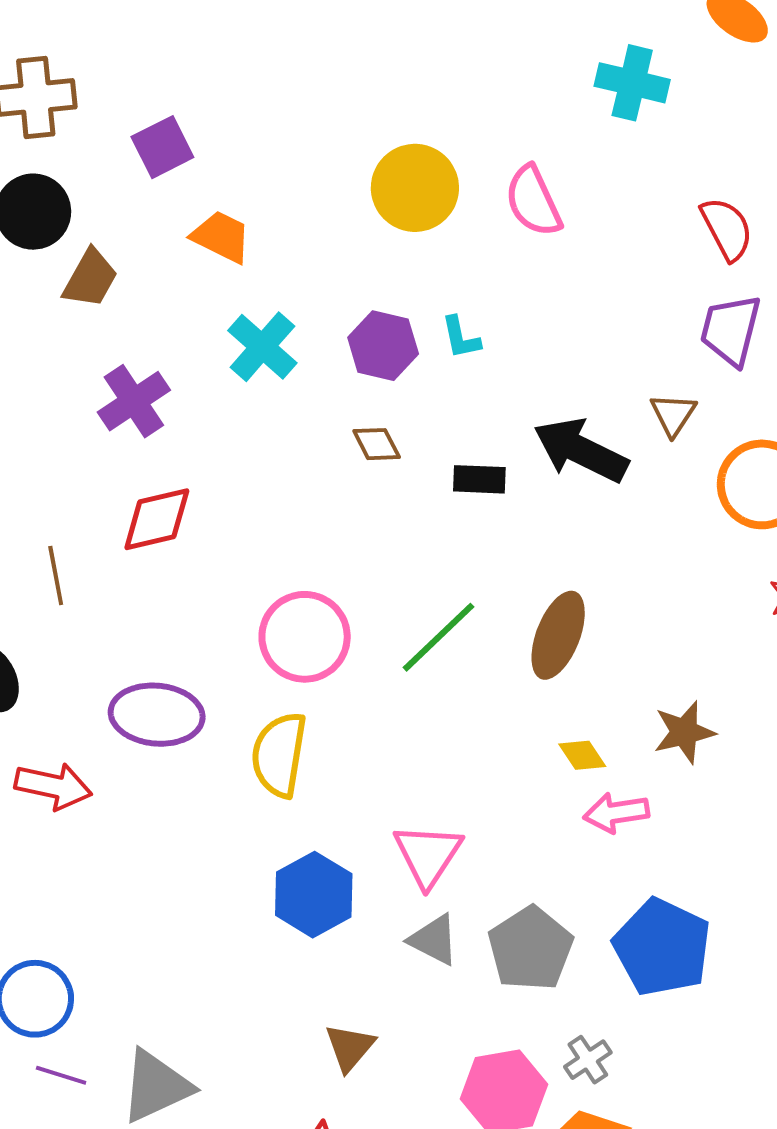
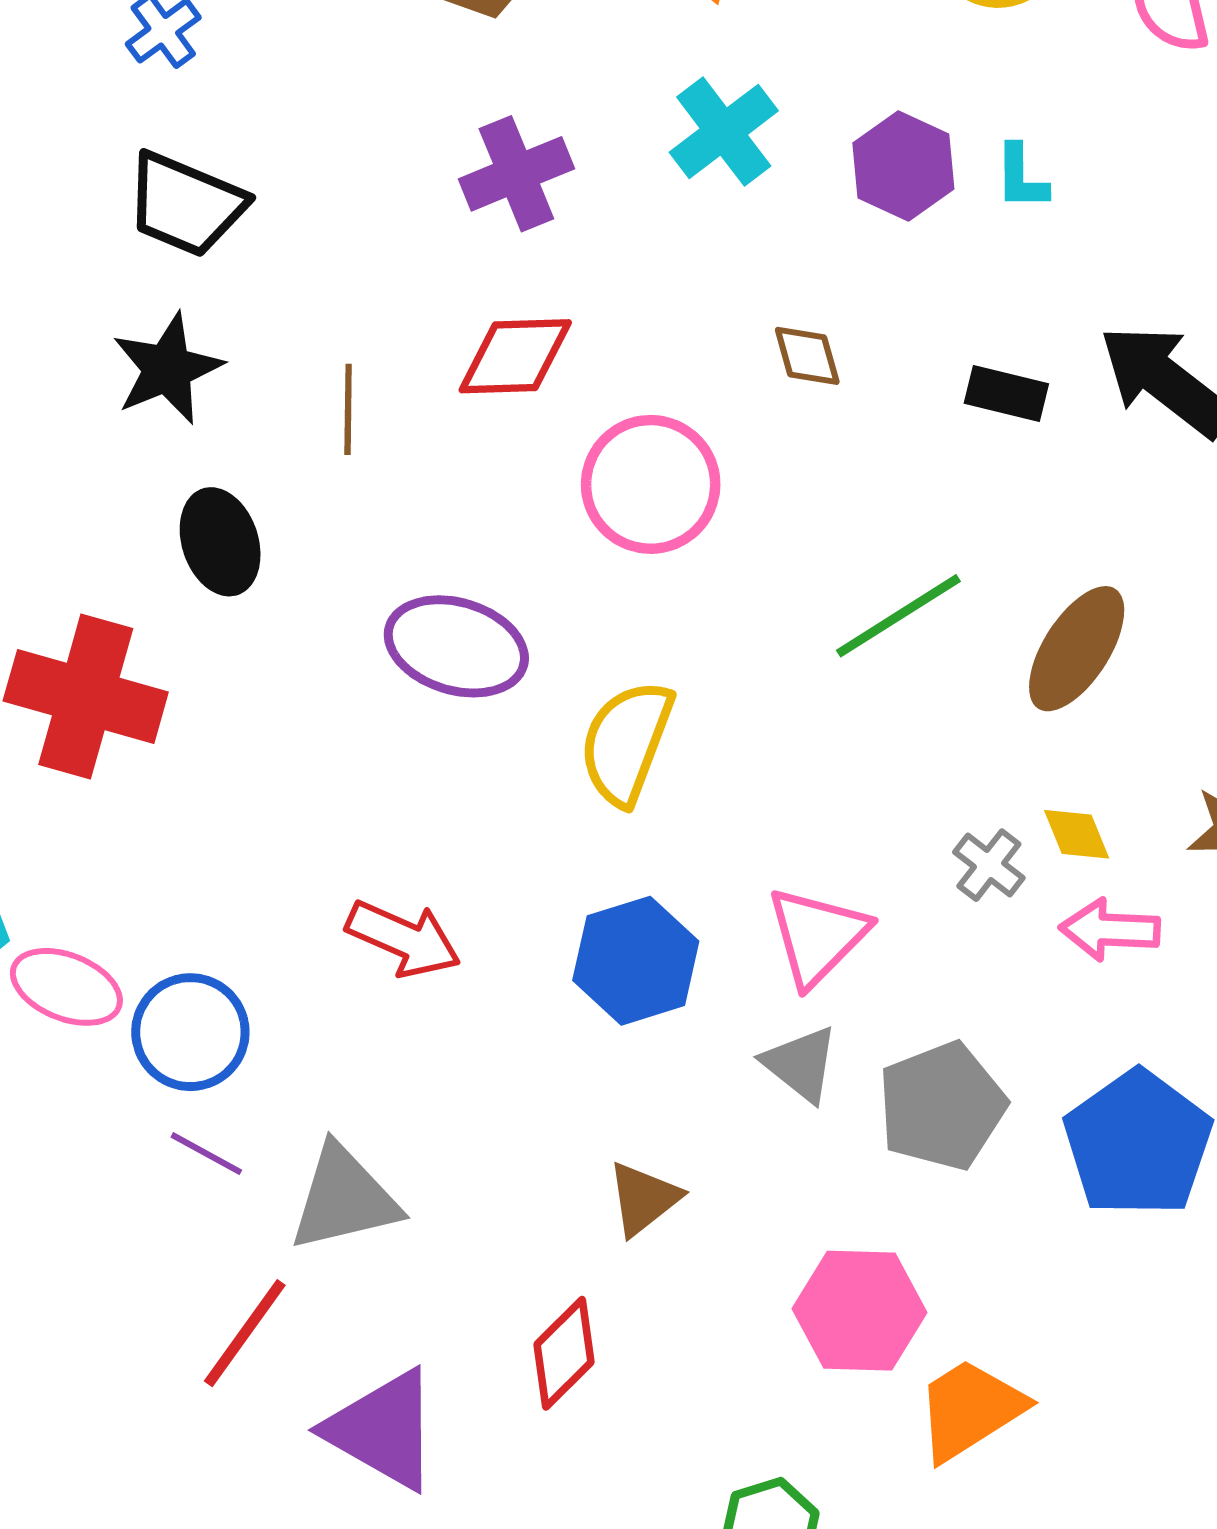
brown diamond: (377, 444) -> (807, 356), moved
pink circle: (305, 637) -> (651, 484), moved
red arrow: (53, 786) -> (403, 939), moved
gray cross: (588, 1060) -> (989, 865), moved, turned -30

